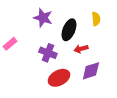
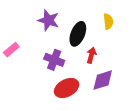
red arrow: (81, 49) -> (91, 55), turned 120

